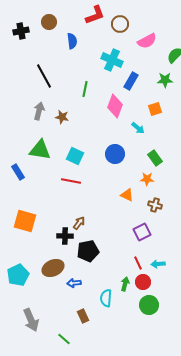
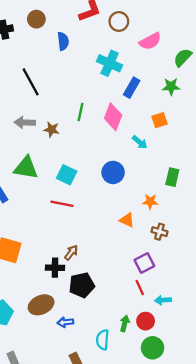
green line: (85, 89) -> (81, 112), moved
gray arrow: (39, 111) -> (25, 123), turned -102
green rectangle: (155, 158) -> (172, 177), moved, turned 49
red line: (138, 263) -> (140, 287), moved

